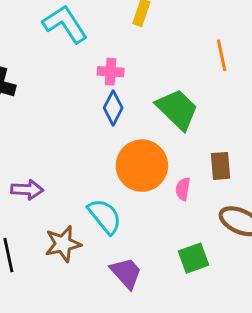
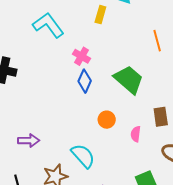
pink cross: (111, 72) -> (82, 56), turned 30
orange circle: (142, 166) -> (107, 120), size x0.5

